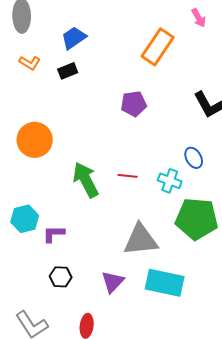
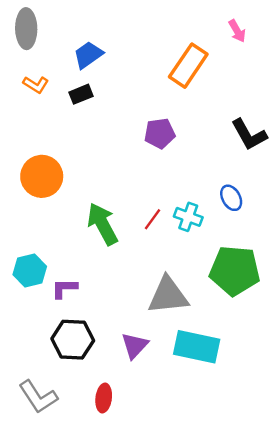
red line: (128, 176) -> (153, 219), turned -60
cyan cross: (170, 181) -> (188, 217), moved
black hexagon: (61, 277) -> (73, 340), size x1.6

